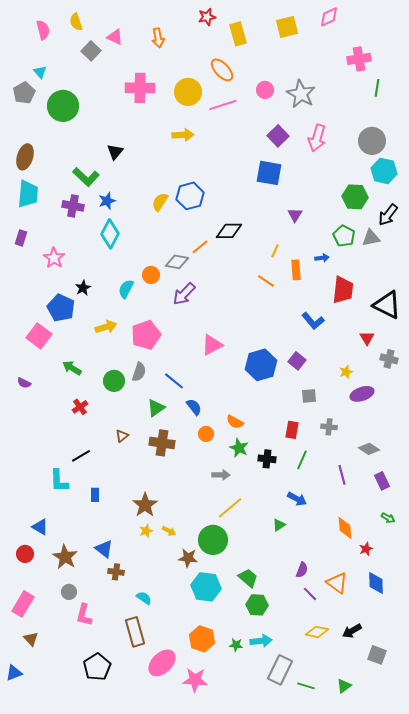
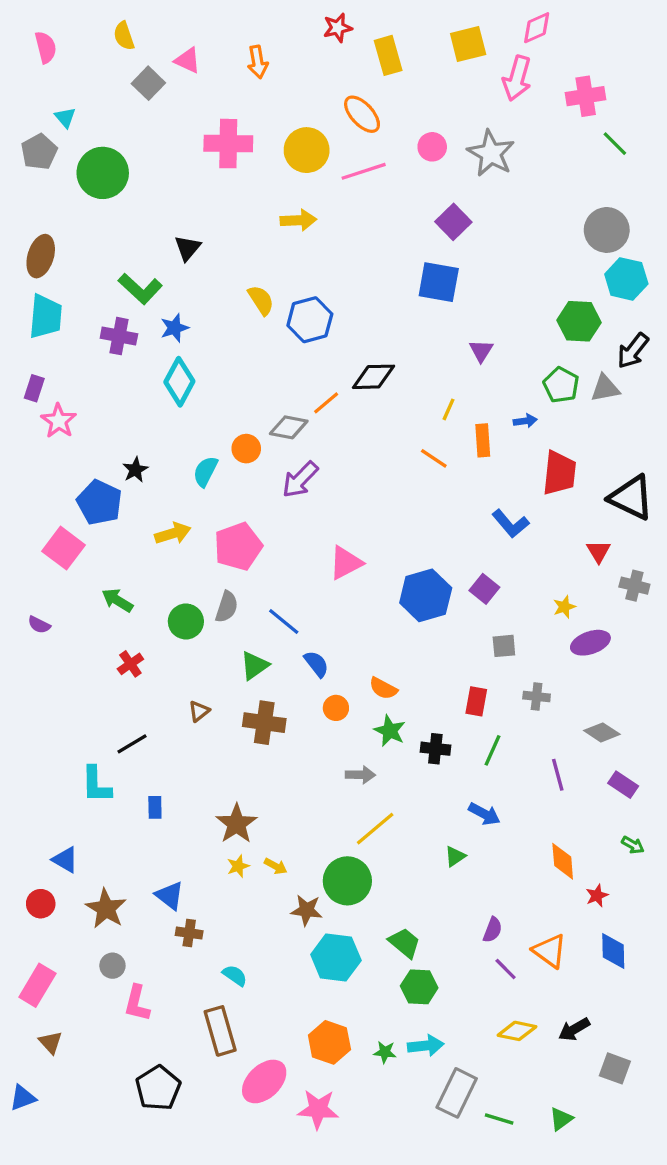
pink semicircle: (43, 30) -> (46, 47), moved
green line: (377, 88) -> (615, 144), turned -54
pink arrow: (317, 138) -> (517, 78), moved
yellow semicircle: (160, 202) -> (261, 300), moved, turned 114
pink star: (54, 258) -> (59, 421), moved
purple rectangle: (382, 481) -> (623, 785), turned -30

